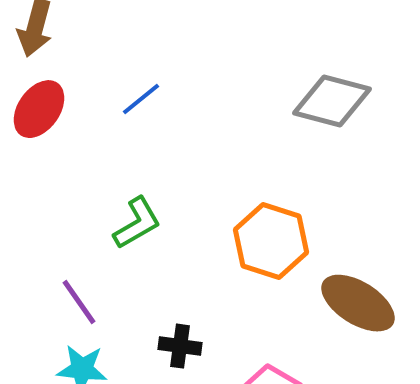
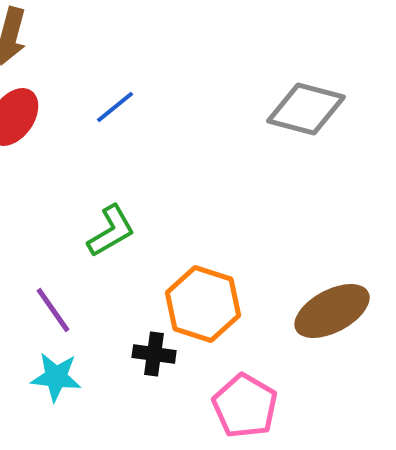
orange hexagon: (271, 241) -> (203, 304), moved
brown ellipse: (358, 303) -> (332, 311), turned -60

